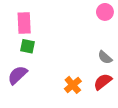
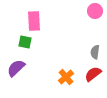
pink rectangle: (24, 23) -> (34, 21), moved
gray semicircle: (105, 57) -> (95, 52), turned 56

